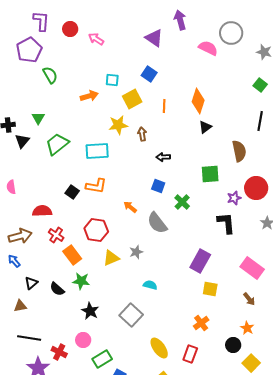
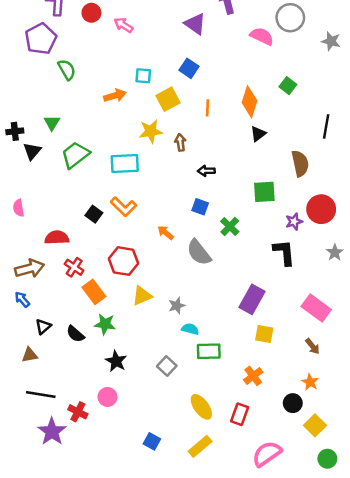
green square: (260, 85) -> (288, 86), moved
orange L-shape: (96, 186) -> (124, 207), turned 35
gray star: (136, 252) -> (177, 306), moved
gray square: (131, 315) -> (167, 366), size x0.7
green rectangle: (102, 359) -> (209, 351), moved, turned 30

